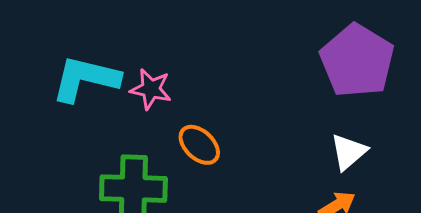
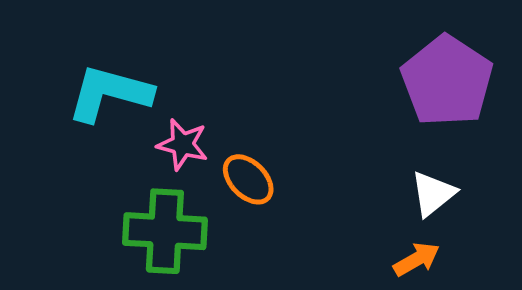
pink star: (151, 89) -> (183, 144), moved

